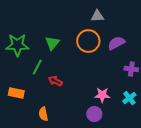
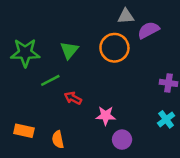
purple semicircle: (116, 43) -> (148, 30), moved
green line: (37, 67) -> (50, 80), turned 35
orange rectangle: (16, 93) -> (24, 131), moved
pink star: (102, 95) -> (106, 116), moved

